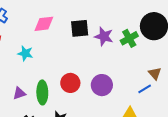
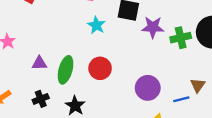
purple star: (104, 36) -> (153, 27), turned -30
cyan star: (25, 53) -> (96, 25), moved
purple circle: (102, 85) -> (148, 88), moved

